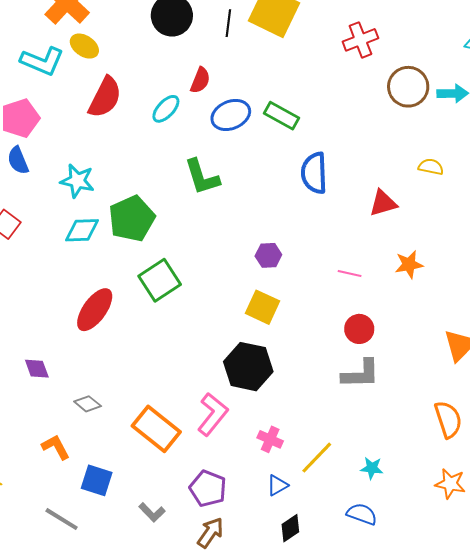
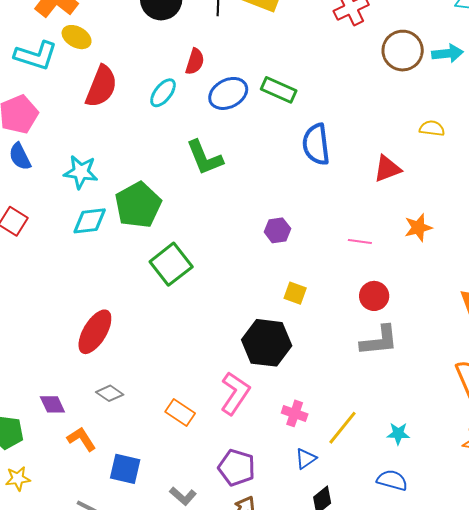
yellow square: (263, 307) -> (295, 293), moved, size x0.7
red ellipse: (95, 310) -> (95, 332), moved
purple diamond: (37, 369) -> (52, 404), moved
orange rectangle: (156, 429) -> (180, 413), size x0.6

